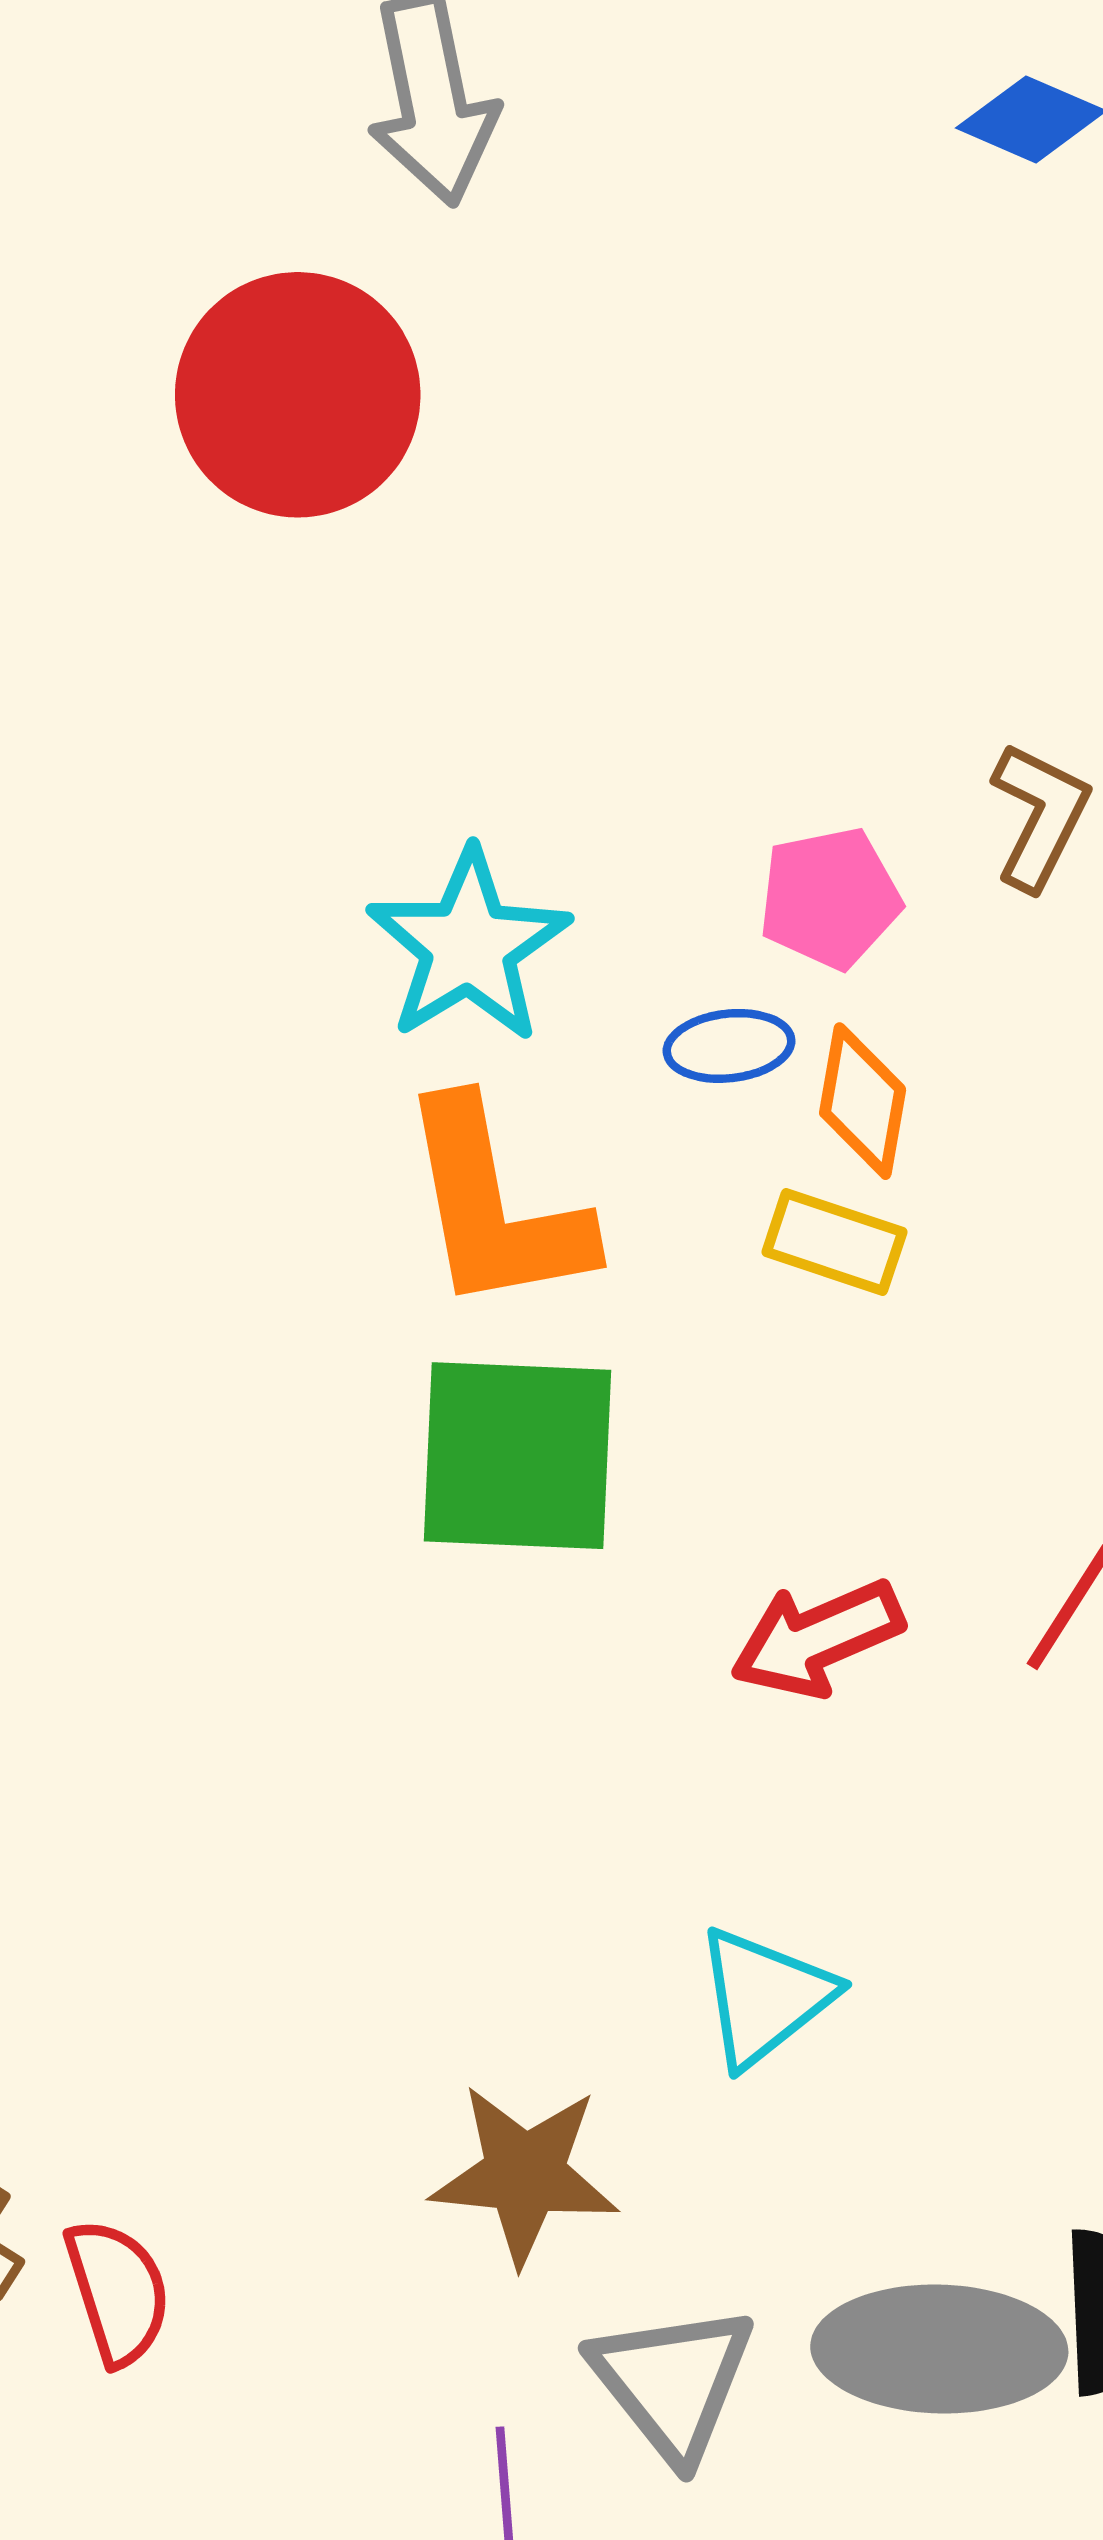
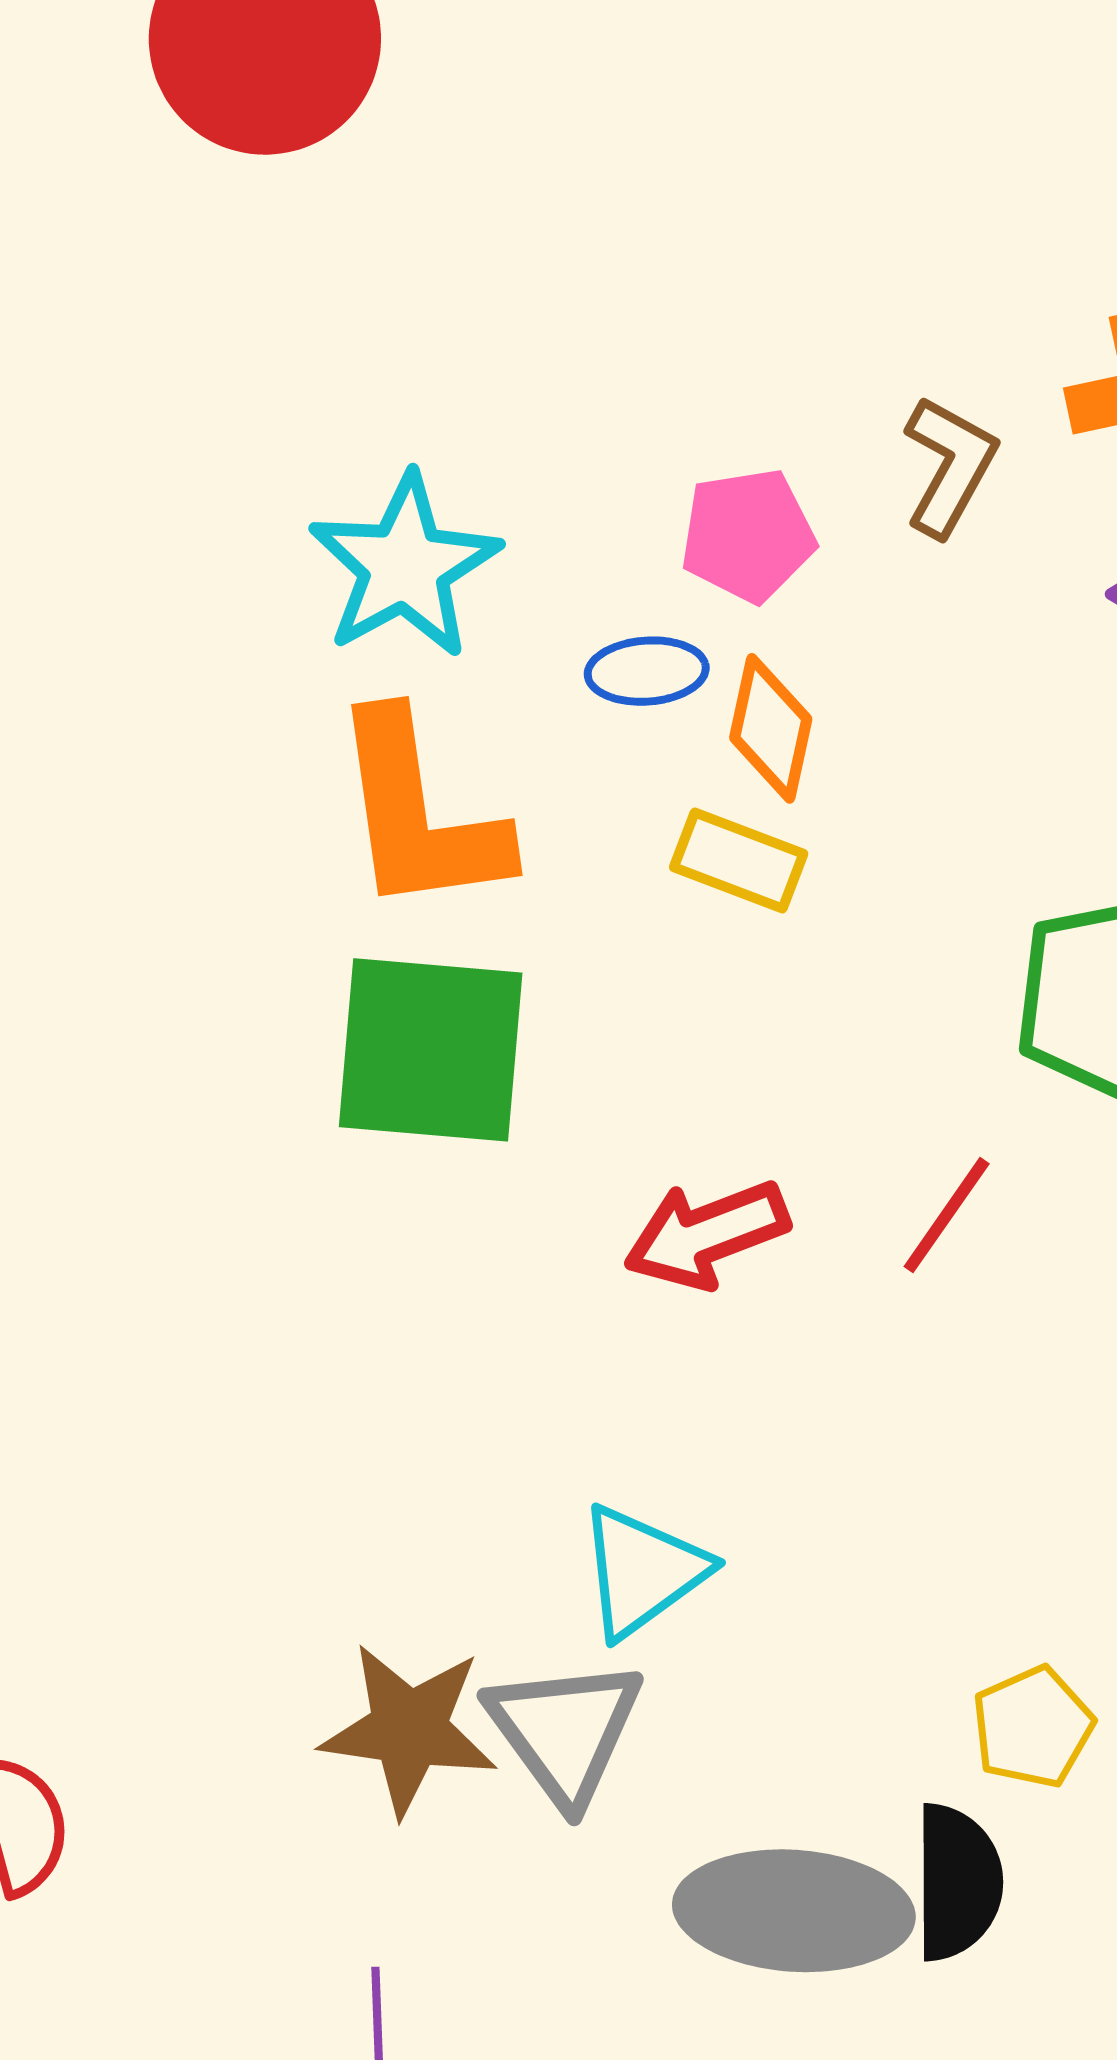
gray triangle: (673, 2382) -> (565, 1731), moved

